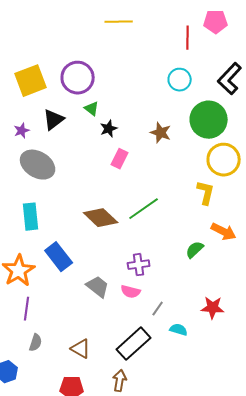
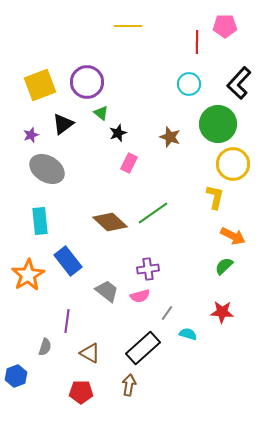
green semicircle: (195, 250) -> (224, 266), moved
pink semicircle: (131, 292) -> (140, 296), turned -30
purple line: (27, 309) -> (67, 321), moved

